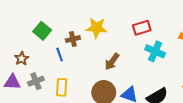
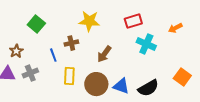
brown cross: (73, 39) -> (71, 43), moved
blue line: (60, 54) -> (53, 55), moved
yellow rectangle: (62, 87) -> (69, 76), moved

